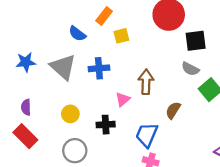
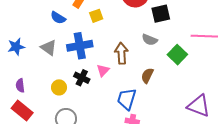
gray triangle: (63, 67) -> (49, 48), size x0.7
blue cross: (99, 68) -> (80, 46), size x1.4
gray semicircle: (190, 69) -> (150, 40), moved
black cross: (106, 125) -> (82, 78), moved, turned 35

